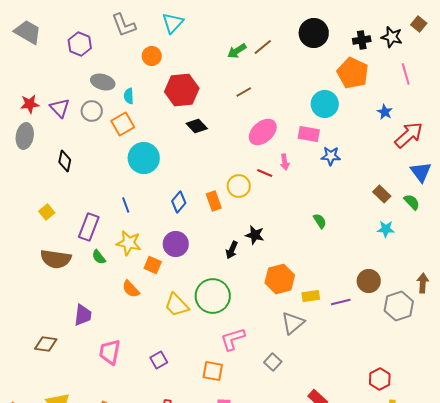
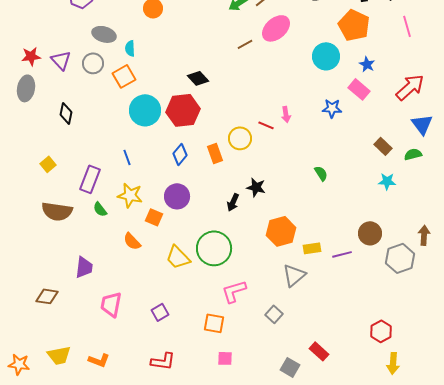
red hexagon: (182, 90) -> (183, 110), moved
blue star: (385, 112) -> (367, 64), moved
pink ellipse: (263, 132) -> (276, 28), moved
pink rectangle: (309, 134) -> (359, 89), moved, turned 30
green semicircle: (412, 202) -> (413, 154), turned -60

